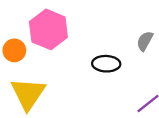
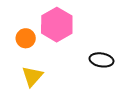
yellow triangle: (28, 94) -> (32, 76), size x0.7

